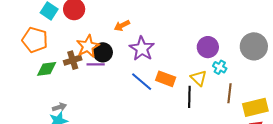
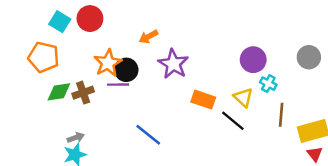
gray circle: (254, 46) -> (309, 57), size x0.7
brown cross: (73, 60) -> (83, 93), moved
blue line: (142, 82) -> (148, 135), moved
black line: (189, 97) -> (233, 121), turned -50

